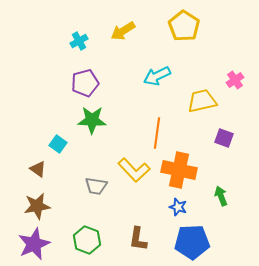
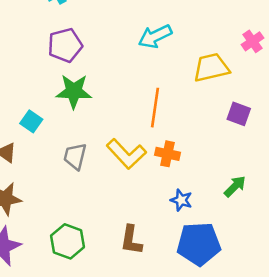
orange cross: (179, 170) -> (168, 154), moved, size x0.6
gray trapezoid: (96, 186) -> (75, 156), moved, turned 95
green arrow: (221, 196) -> (235, 186), turned 66

